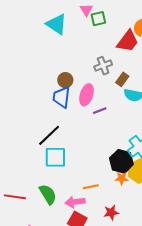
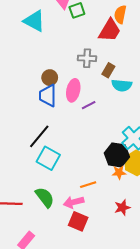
gray cross: (103, 66) -> (87, 58), turned 30
cyan square: (55, 157) -> (48, 158), turned 35
red star: (111, 212) -> (122, 208), moved

